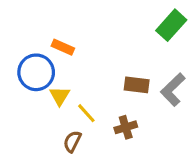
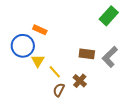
brown cross: (126, 127) -> (80, 81), turned -32
brown semicircle: (72, 141) -> (59, 90), moved

